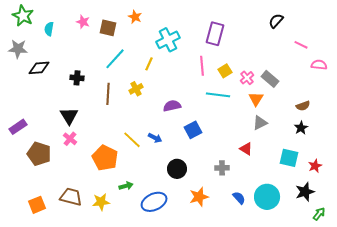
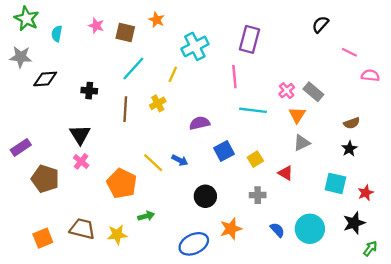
yellow square: (225, 71) -> (255, 159), moved
blue ellipse: (154, 202) -> (194, 244), moved

